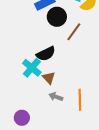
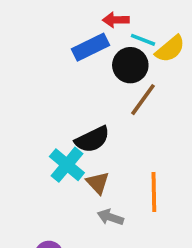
black circle: (57, 17) -> (130, 65), moved
orange line: (80, 100) -> (154, 192), moved

